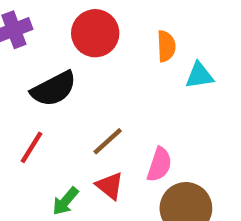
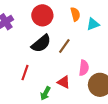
black semicircle: (54, 89) -> (41, 43), moved
brown line: (108, 141) -> (64, 46), moved

